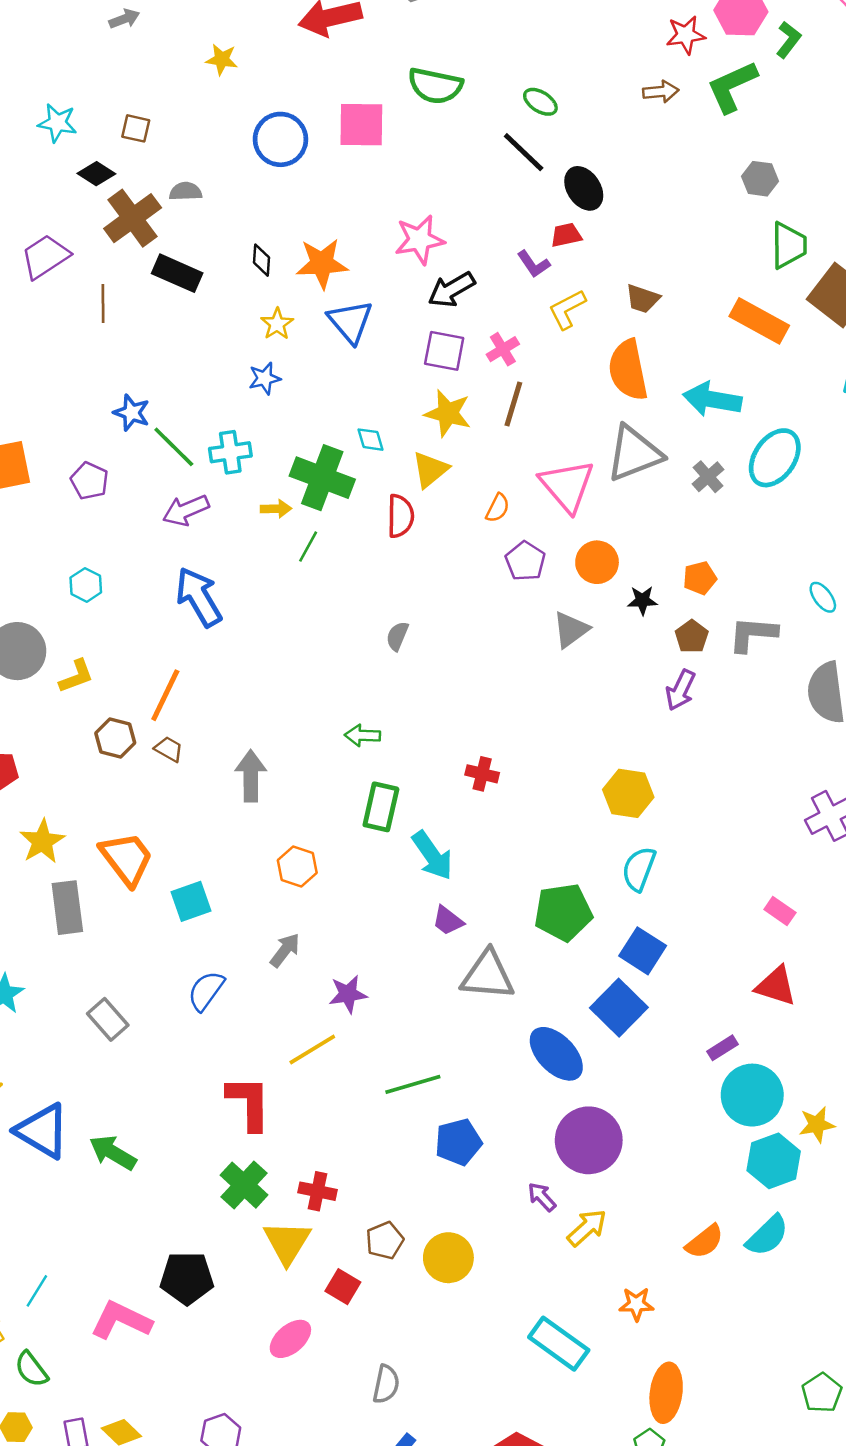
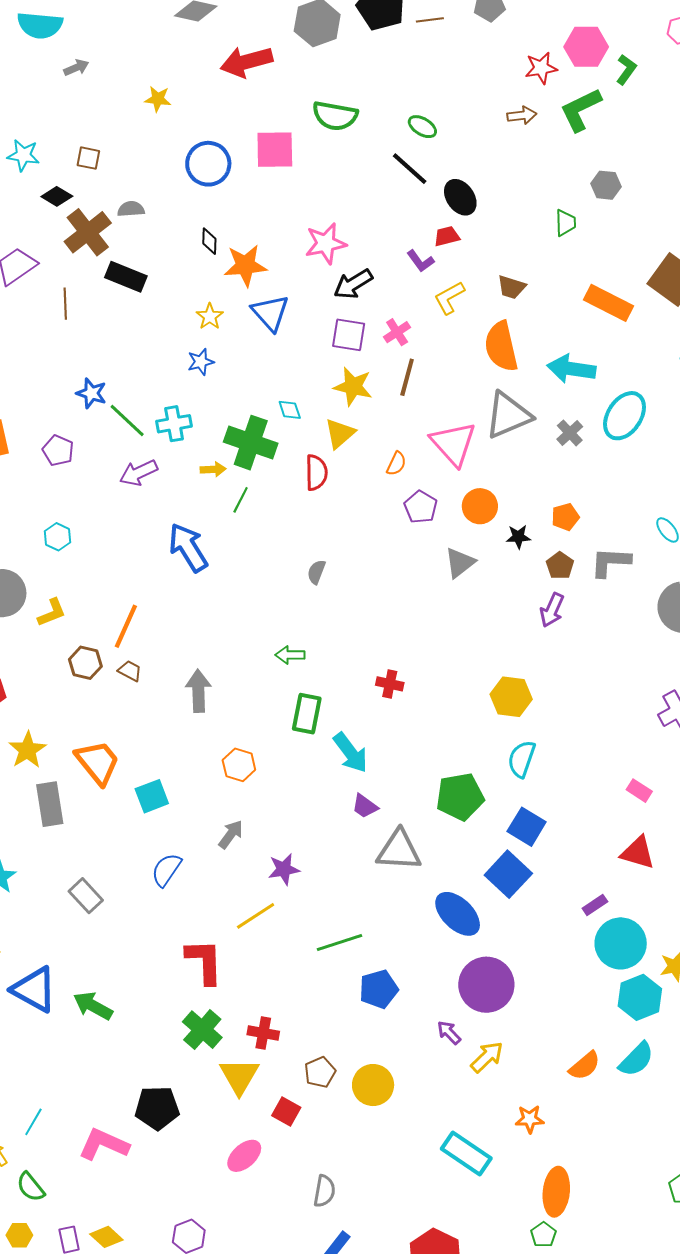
green trapezoid: (789, 245) -> (565, 223), moved, size x0.7
black diamond: (261, 260) -> (209, 241), moved
blue arrow: (199, 597) -> (188, 547), moved

